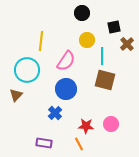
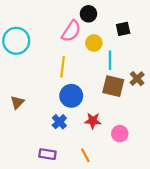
yellow line: (41, 41) -> (63, 67), moved
brown cross: (127, 44) -> (137, 79), moved
pink semicircle: (66, 61) -> (71, 31), moved
cyan circle: (27, 70) -> (16, 41), moved
red star: (86, 126) -> (93, 121), moved

